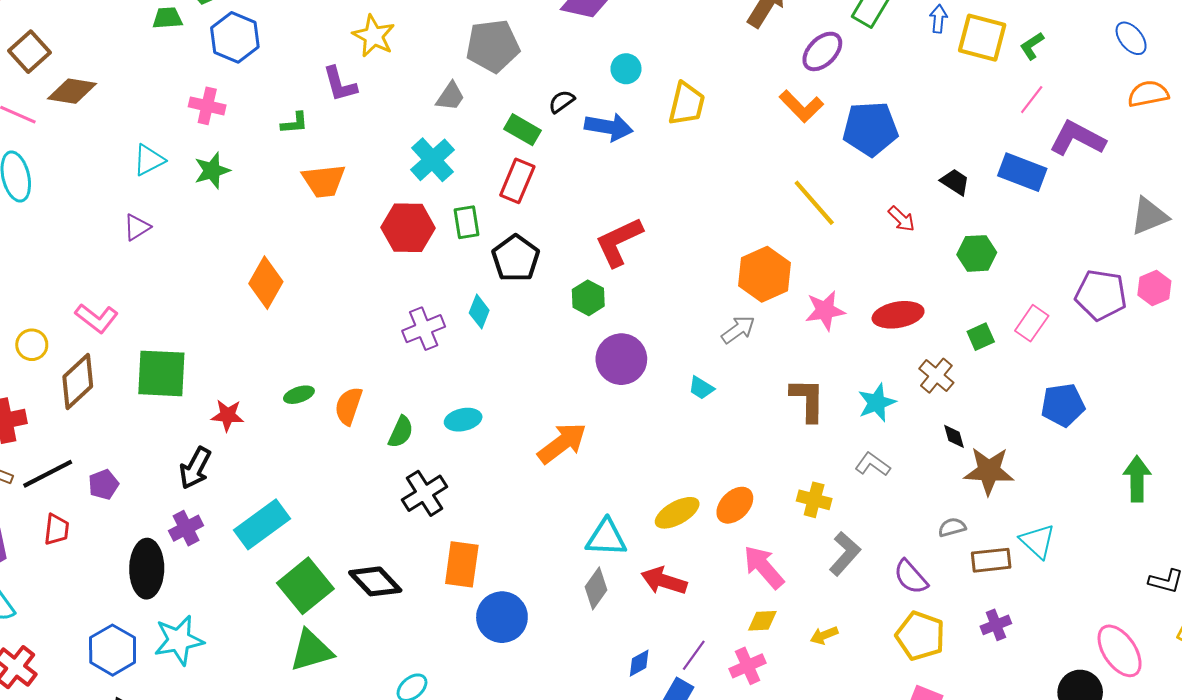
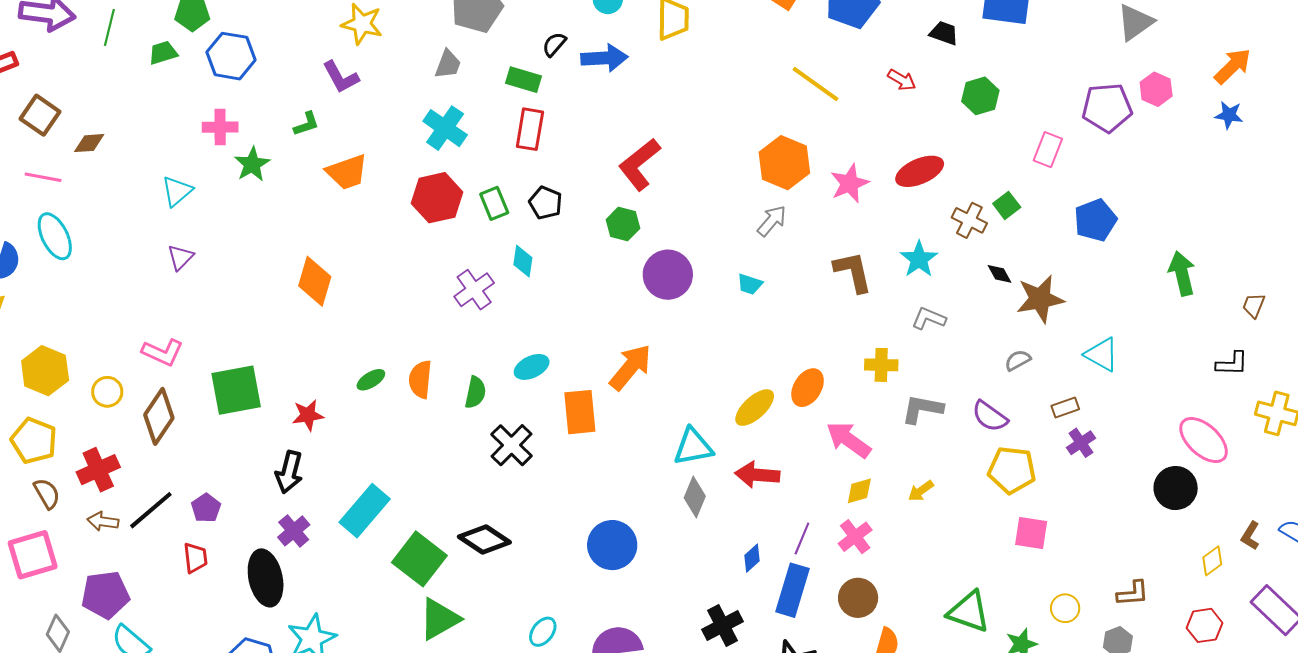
brown diamond: (72, 91) -> (89, 143), size x0.7
green star: (212, 171) -> (252, 164), moved
green rectangle: (467, 222) -> (494, 203), moved
black pentagon: (516, 258) -> (546, 203), size x0.7
green square: (981, 337) -> (1007, 205), moved
red trapezoid: (57, 529) -> (195, 558), moved
gray L-shape: (845, 554) -> (922, 409), turned -108
brown rectangle: (991, 560) -> (1065, 408), moved, size x0.7
orange rectangle: (462, 564) -> (580, 412), moved

